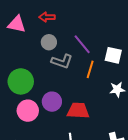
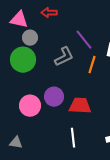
gray circle: (49, 42) -> (30, 38), moved
gray L-shape: (62, 61) -> (64, 57), turned -45
green circle: (21, 81) -> (23, 60), moved

